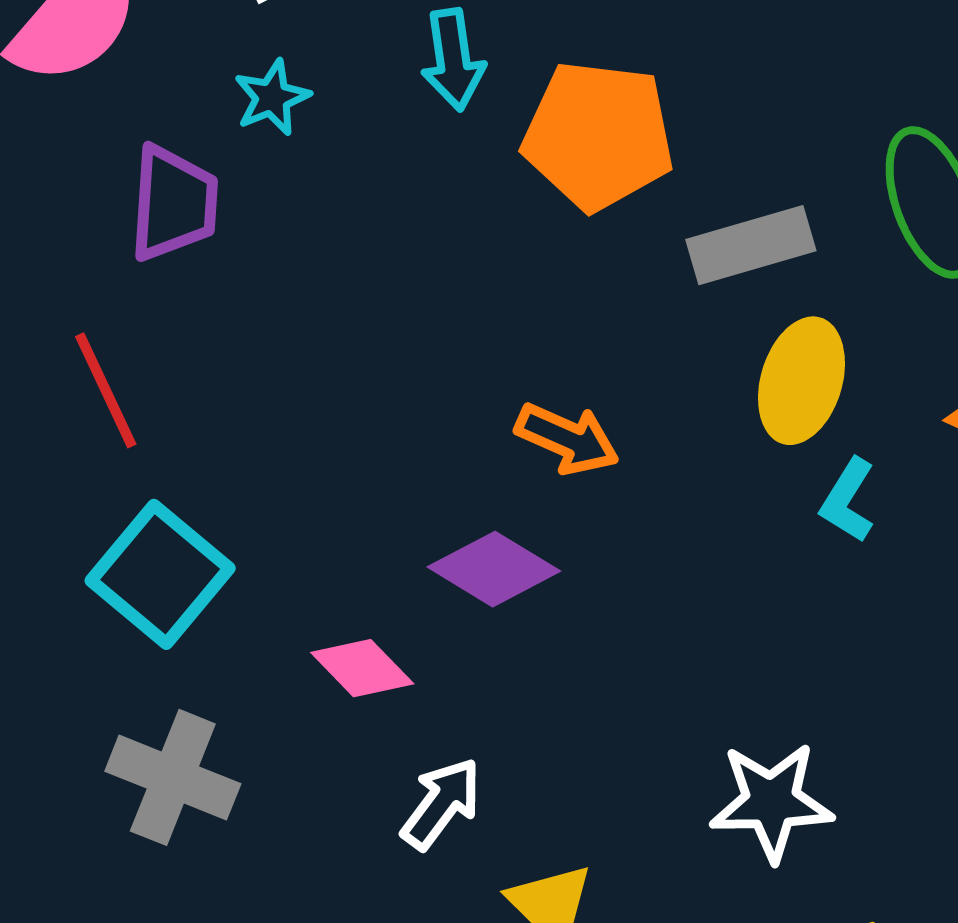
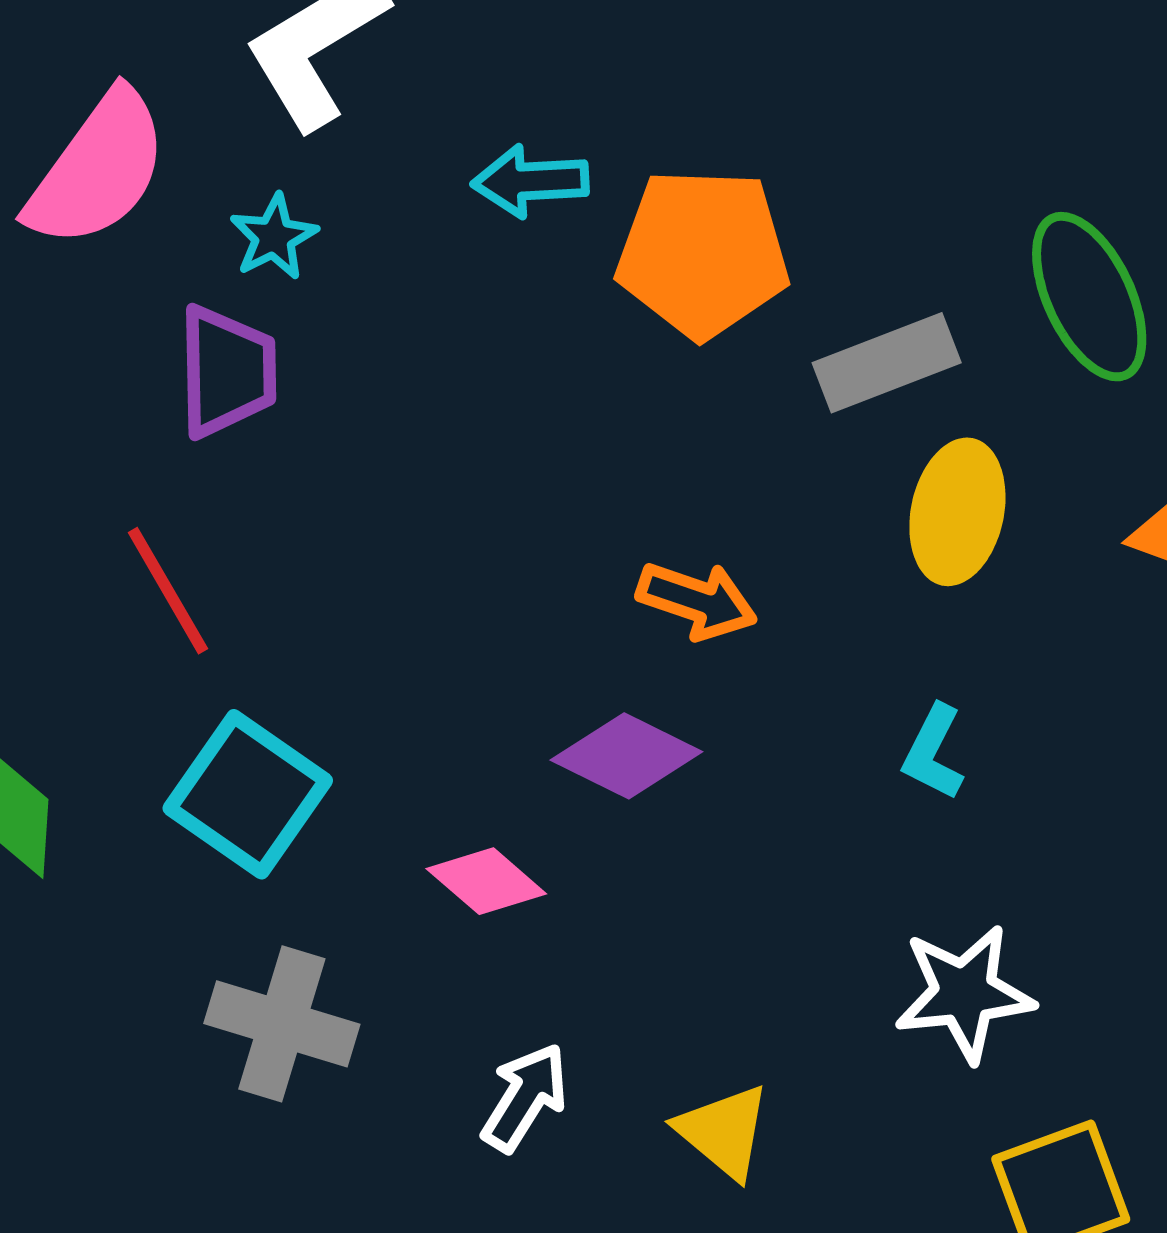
cyan arrow: (453, 60) -> (530, 181), turned 100
cyan star: (272, 97) -> (274, 237), moved
cyan L-shape: (848, 500) -> (933, 752), moved
white arrow: (441, 804) -> (525, 1097), moved

